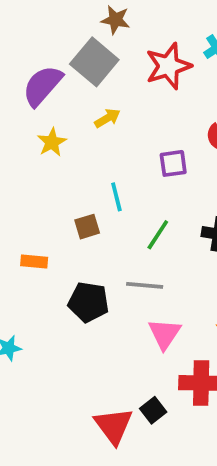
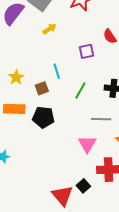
yellow star: (52, 142) -> (16, 77), moved
orange rectangle: (34, 262) -> (14, 109), size x1.5
gray line: (145, 285) -> (101, 119), moved
black pentagon: (89, 302) -> (43, 117), moved

